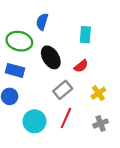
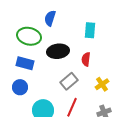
black ellipse: (51, 57) -> (58, 51), turned -65
red semicircle: (81, 66) -> (86, 59), turned 136

